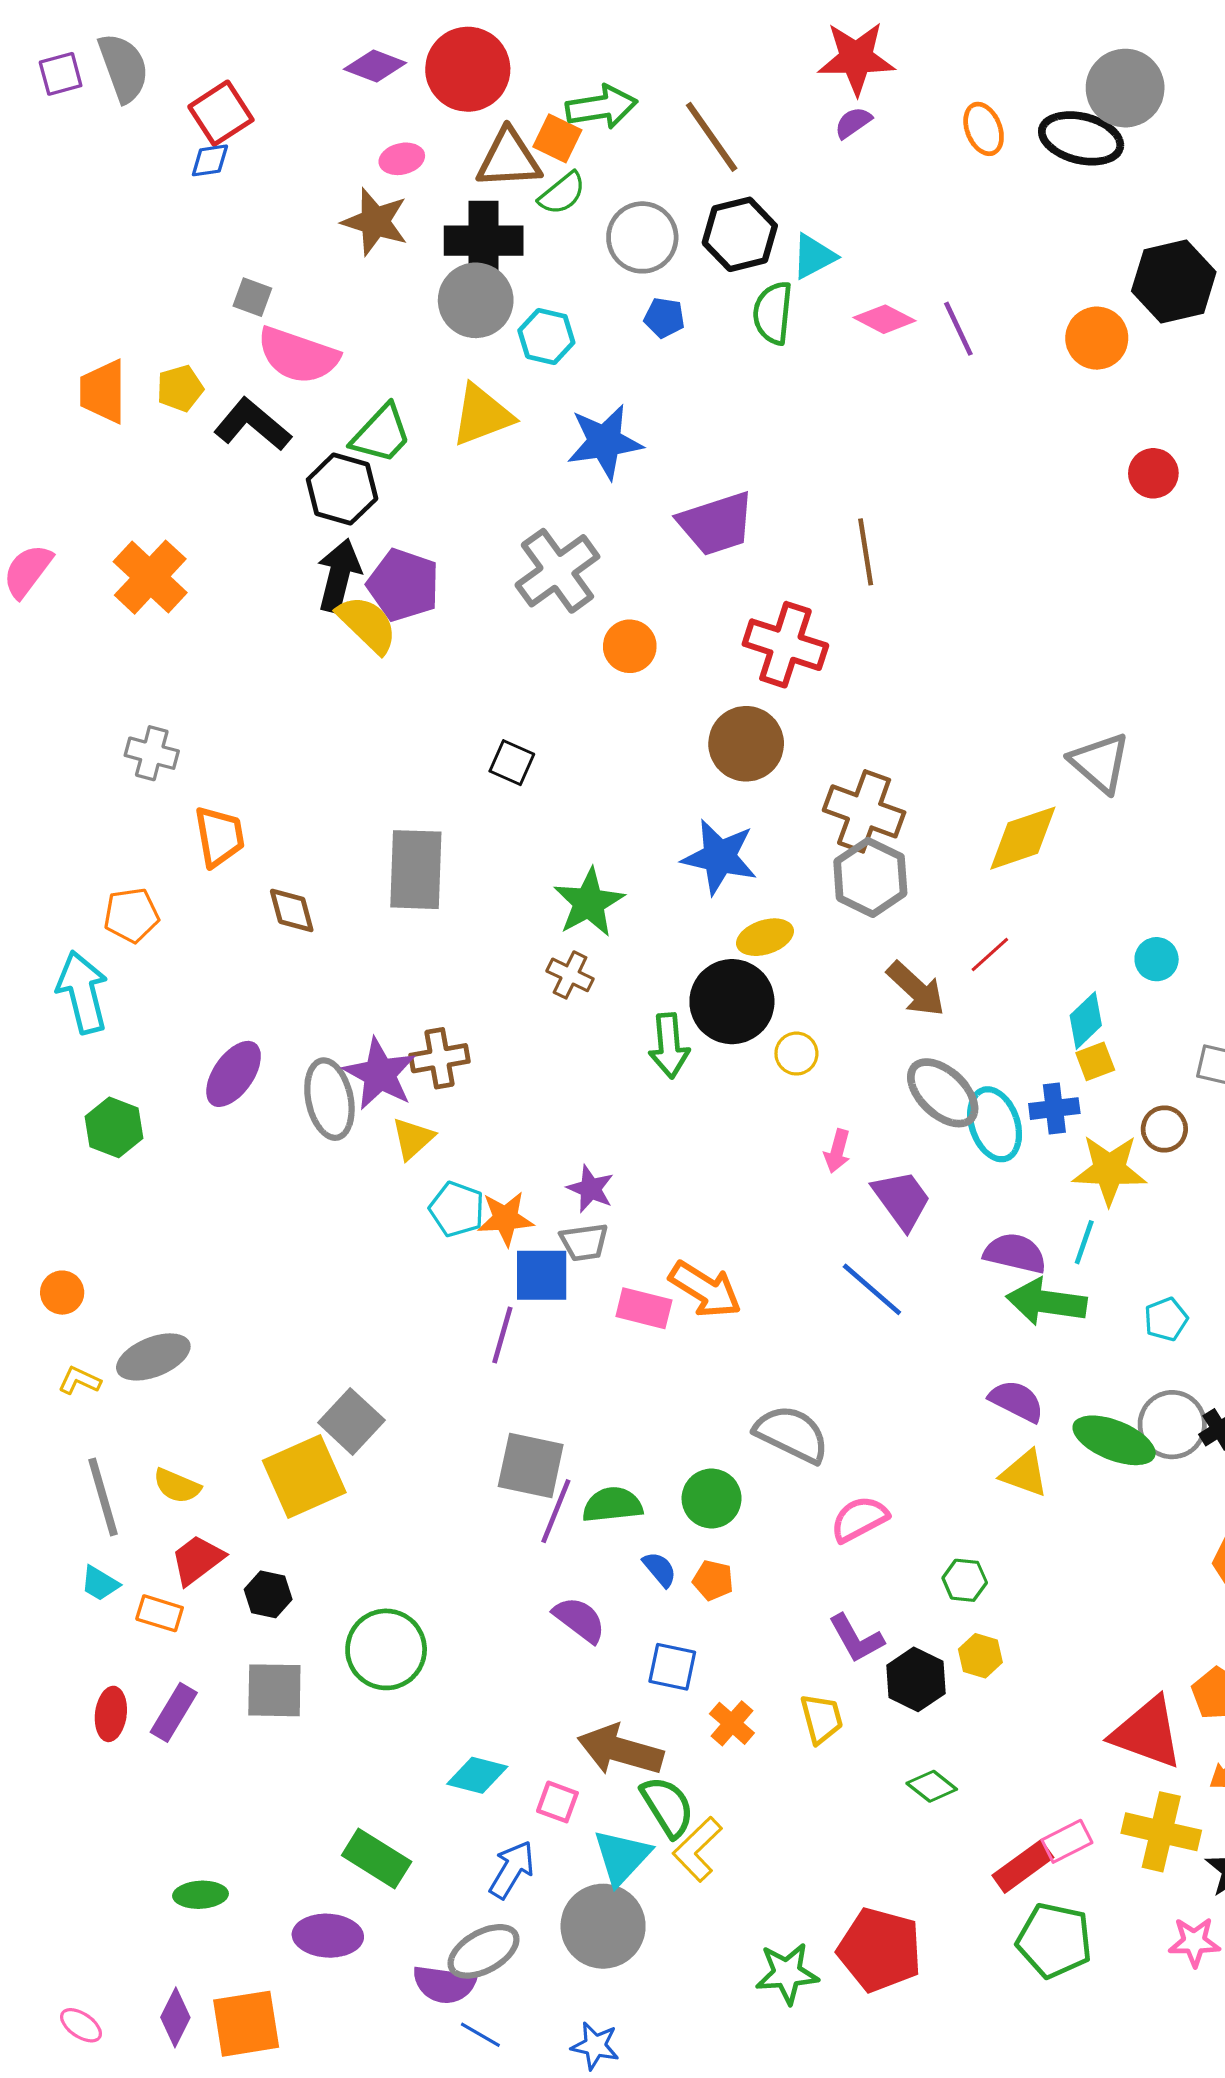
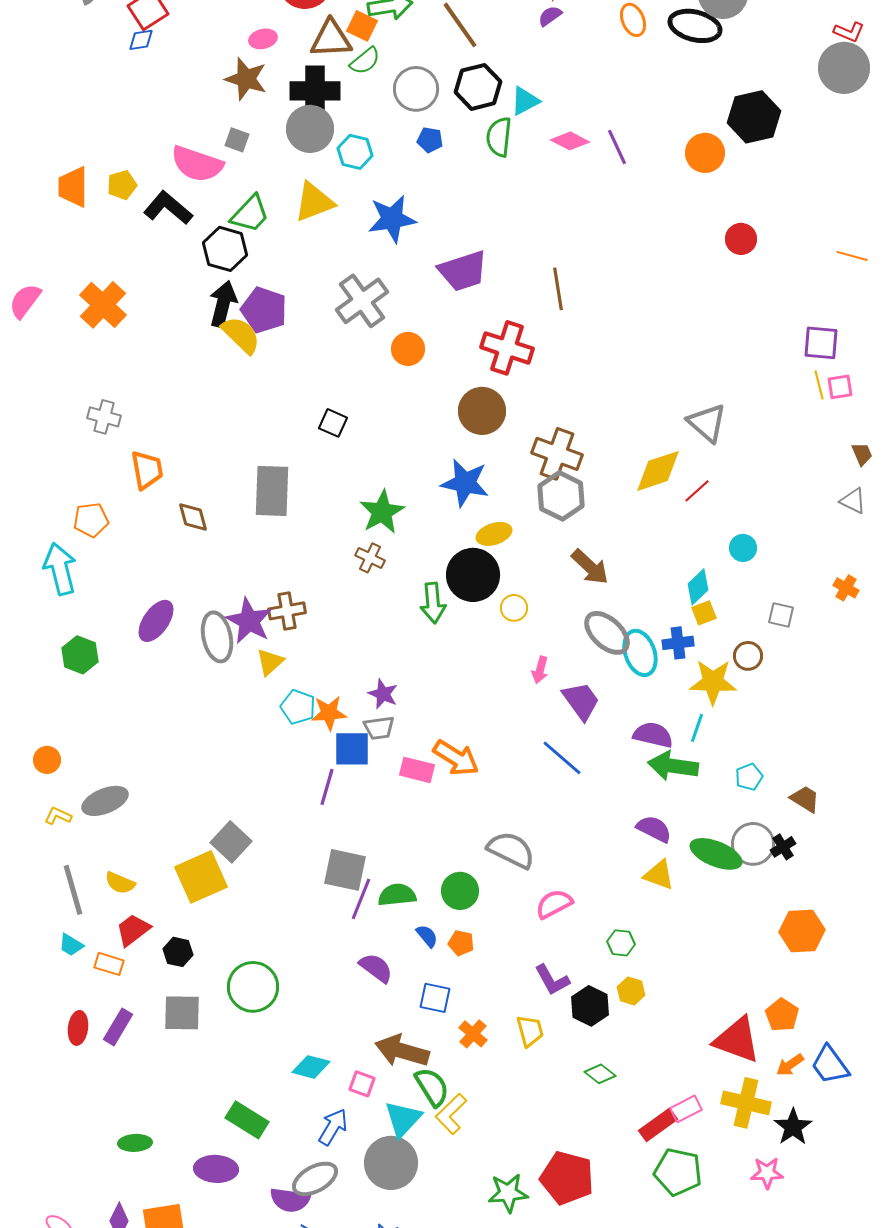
gray square: (252, 297) -> (237, 140), moved
red line: (990, 954) -> (697, 491), moved

